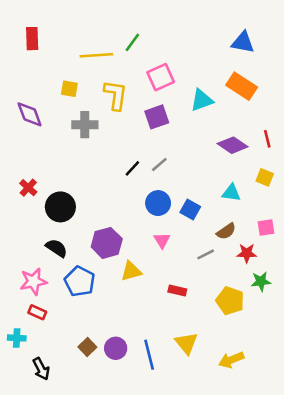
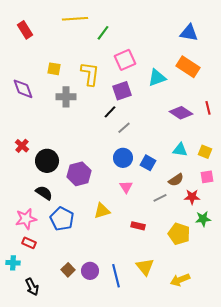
red rectangle: (32, 39) -> (25, 30), turned -30
yellow line: (96, 55) -> (75, 19), moved
black line: (132, 168) -> (110, 112), moved
yellow square: (265, 177) -> (205, 152), moved
purple hexagon: (107, 243) -> (79, 174), moved

